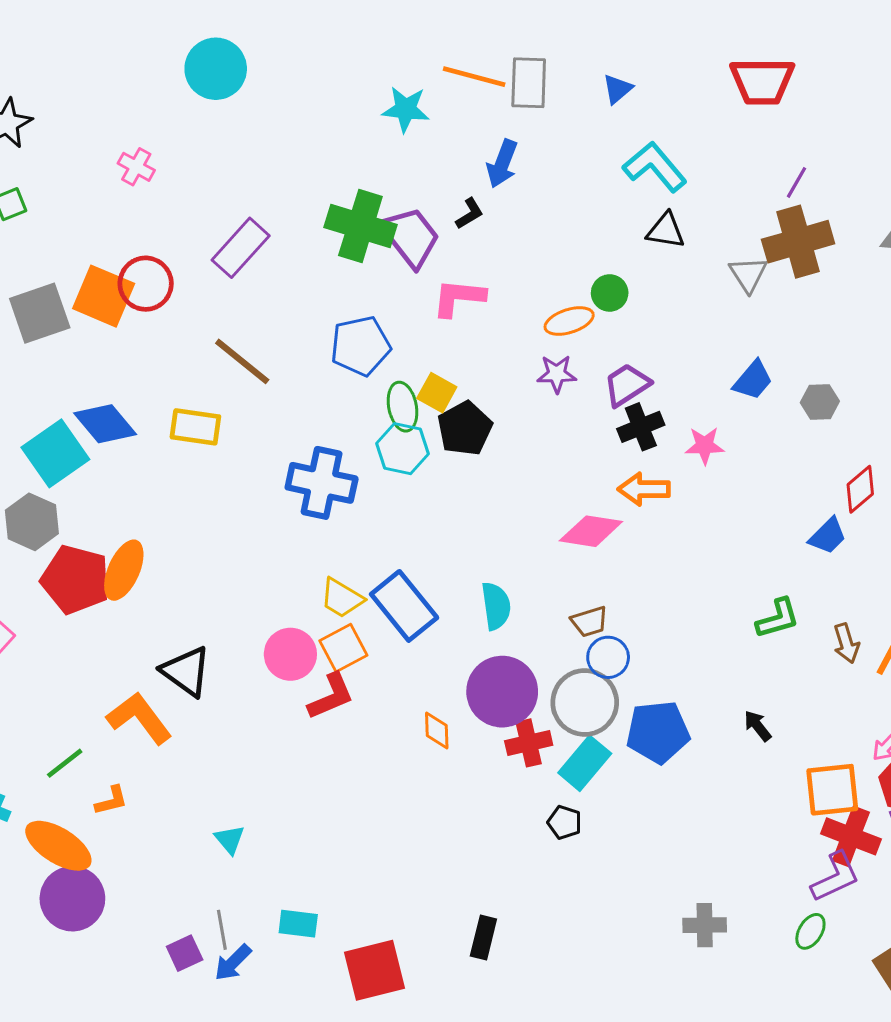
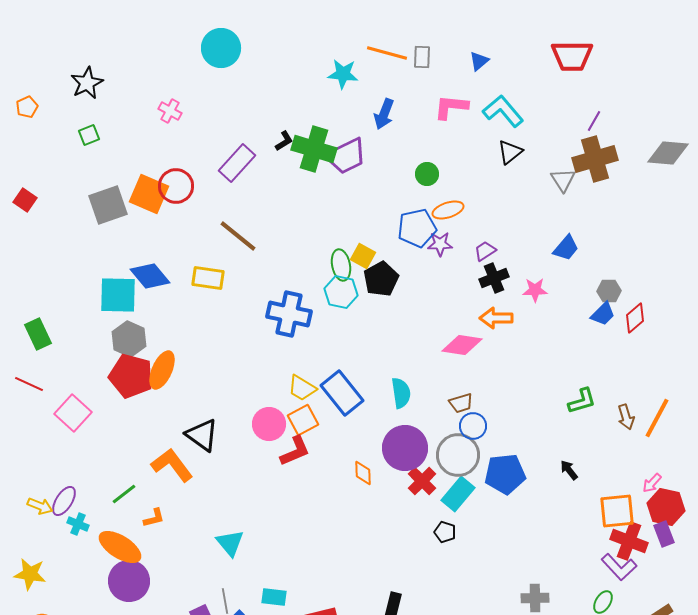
gray rectangle: (529, 83) -> (422, 57), size x0.7
blue arrow: (502, 164) -> (384, 114), moved
black L-shape: (469, 214) -> (284, 141), moved
black triangle: (666, 231) -> (510, 152), turned -48
purple trapezoid: (410, 237) -> (346, 156), turned 102
green circle: (610, 293) -> (427, 174), moved
pink L-shape: (459, 298) -> (451, 107), moved
blue pentagon: (360, 346) -> (417, 228), moved
purple trapezoid: (627, 385) -> (485, 251), size x0.7
gray hexagon: (820, 402) -> (609, 291), moved
cyan square: (55, 453) -> (118, 295), turned 36
gray hexagon: (32, 522) -> (129, 339), moved
blue trapezoid: (828, 536) -> (603, 314), moved
red cross: (529, 743) -> (422, 481), turned -32
cyan triangle: (230, 840) -> (230, 543), size x1.4
purple L-shape: (835, 877) -> (619, 567), turned 72

